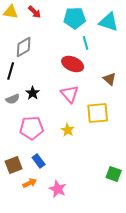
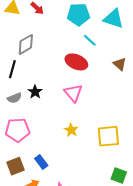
cyan line: (86, 43) -> (90, 40), turned -32
brown triangle: (110, 79) -> (120, 64), moved
yellow square: (98, 113) -> (108, 136), moved
pink pentagon: (32, 128) -> (18, 130), moved

